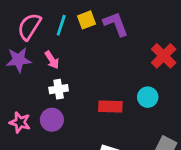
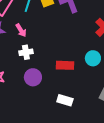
purple circle: (52, 120) -> (33, 77), moved

